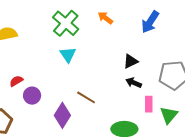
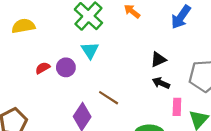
red semicircle: (16, 81) -> (43, 68), moved
purple circle: (32, 96) -> (66, 67), moved

